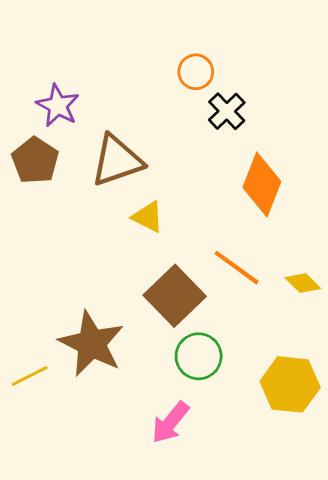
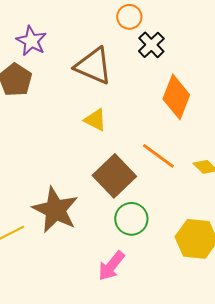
brown triangle: (117, 161) -> (93, 66), moved, turned 42

